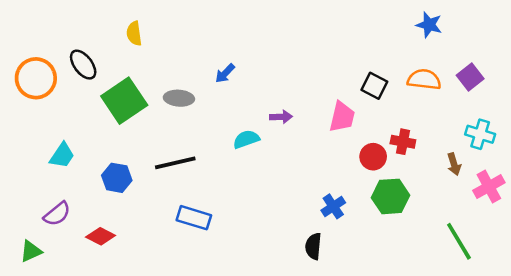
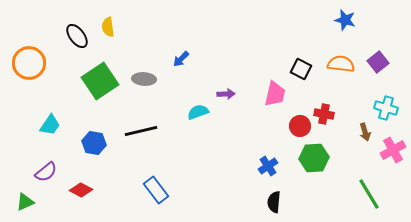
black ellipse: (83, 65) -> (77, 36), moved
blue rectangle: (194, 218) -> (156, 190), moved, turned 36
black semicircle: (313, 246) -> (274, 202), moved

